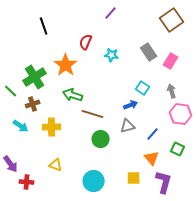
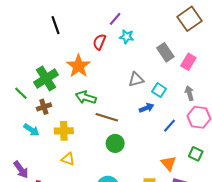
purple line: (111, 13) -> (115, 19), moved
cyan star: (112, 55) -> (127, 37), moved
gray triangle: (128, 126) -> (136, 80), moved
blue line: (153, 134) -> (170, 126), moved
yellow triangle: (56, 165) -> (68, 159), moved

